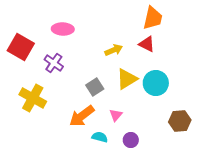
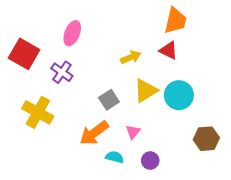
pink ellipse: (63, 29) -> (72, 33), turned -70

